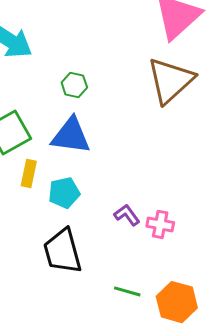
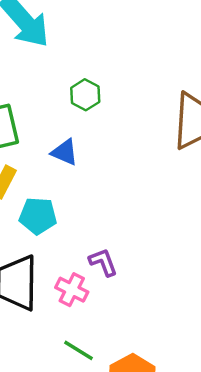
blue triangle: (71, 136) -> (65, 152), size x0.6
pink cross: (160, 224) -> (72, 290), moved

